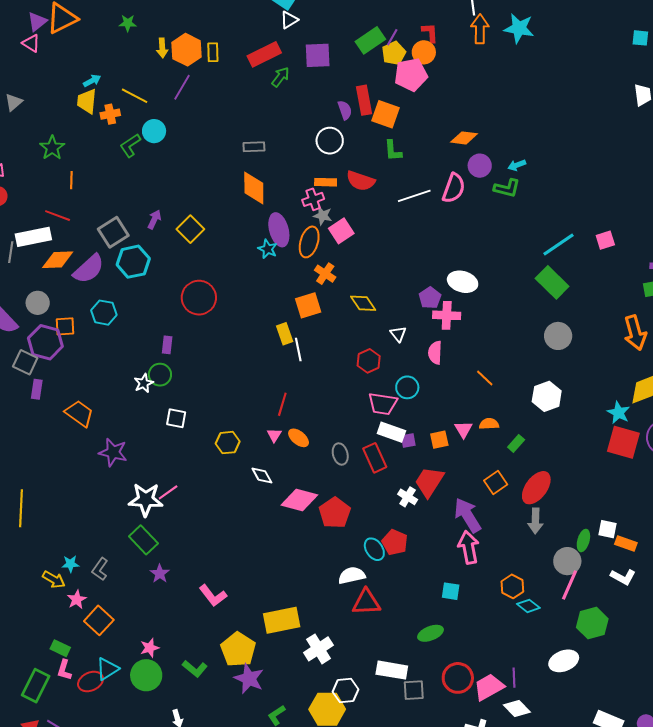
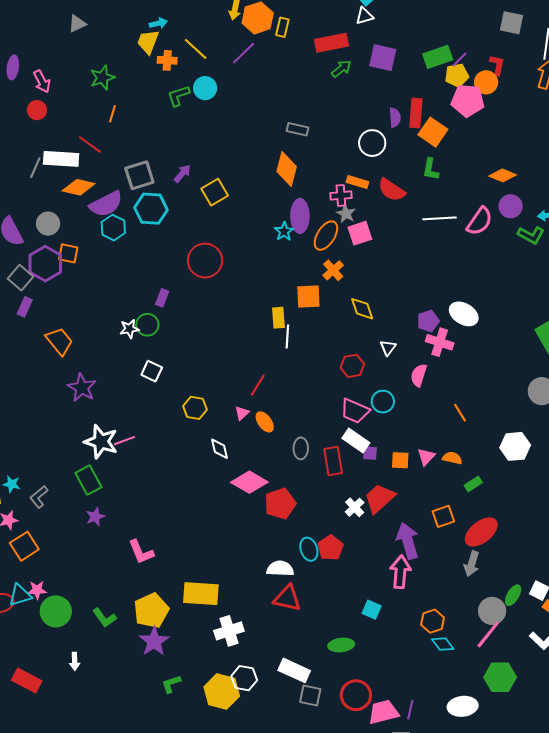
cyan hexagon: (104, 313) -> (113, 228), moved
pink star: (150, 648) -> (37, 590), moved

